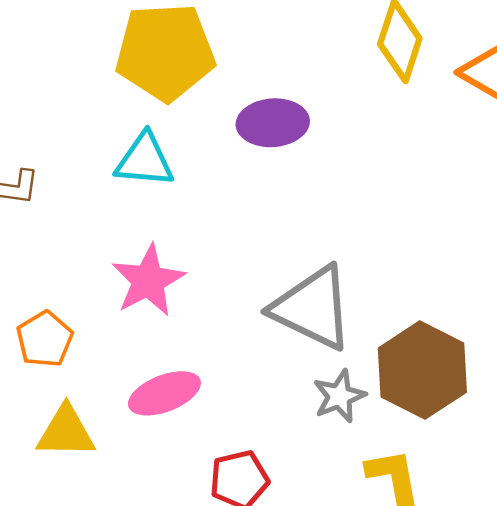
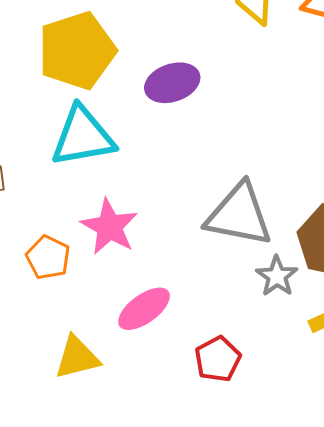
cyan triangle: (145, 160) -> (83, 137), size x1.4
orange pentagon: (45, 339) -> (48, 257), moved

